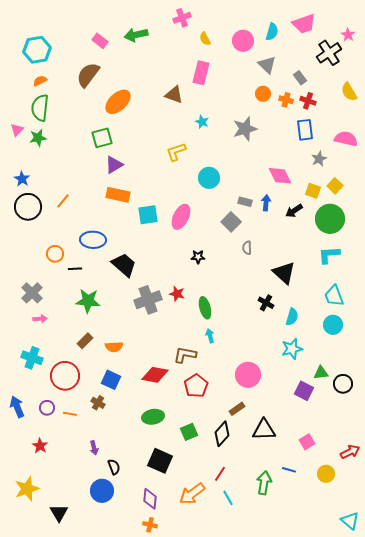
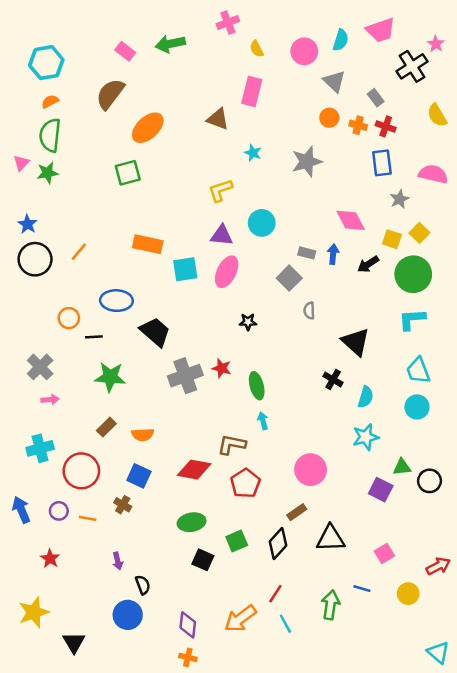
purple triangle: (114, 165) -> (222, 235), moved, turned 36
cyan cross: (32, 358) -> (40, 448), turned -35
black square: (160, 461) -> (203, 560), moved, size x0.7

